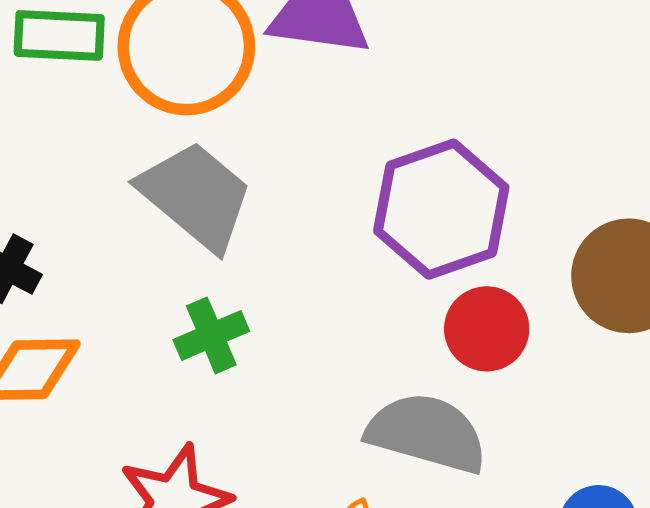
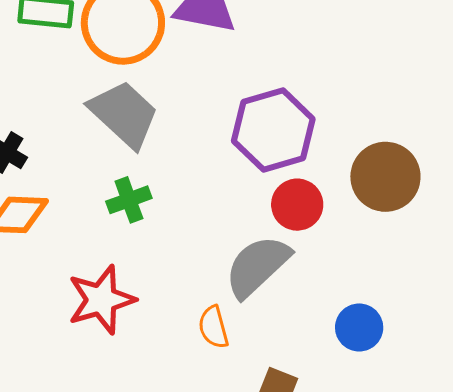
gray semicircle: (427, 433) -> (257, 266), turned -62

